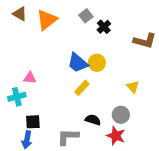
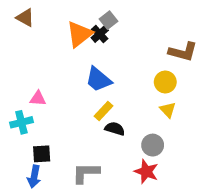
orange triangle: (47, 20) -> (79, 34), moved
black cross: (104, 27) -> (100, 34), moved
yellow circle: (97, 63) -> (165, 82), moved
black semicircle: (93, 120) -> (115, 129), moved

